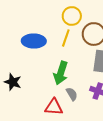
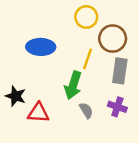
yellow line: (66, 38) -> (87, 59), moved
red triangle: (54, 107) -> (38, 113), moved

